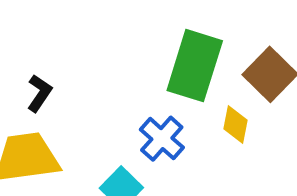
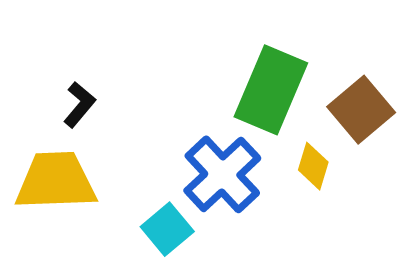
blue cross: (162, 139) -> (222, 174), size x1.4

